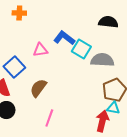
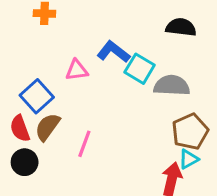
brown semicircle: (38, 88) -> (48, 127), moved
cyan triangle: (113, 108) -> (189, 159), turned -40
pink line: (49, 118) -> (84, 144), moved

